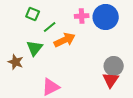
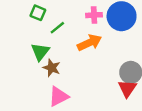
orange arrow: (65, 40) -> (89, 43), moved
brown star: (16, 62) -> (52, 68), moved

